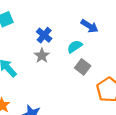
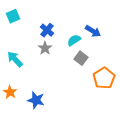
blue arrow: (90, 26) -> (93, 31), moved

